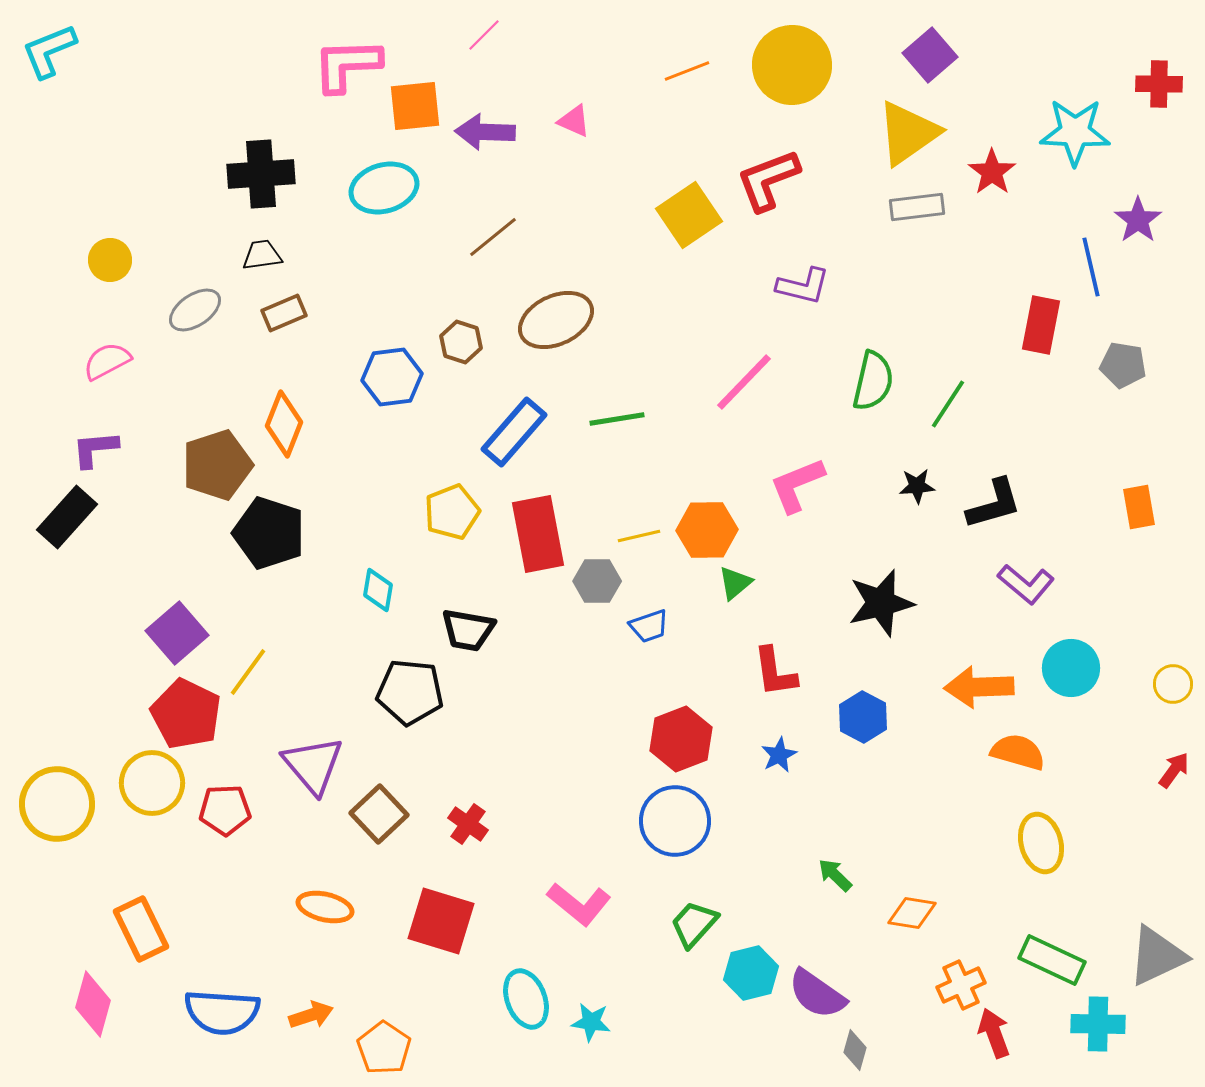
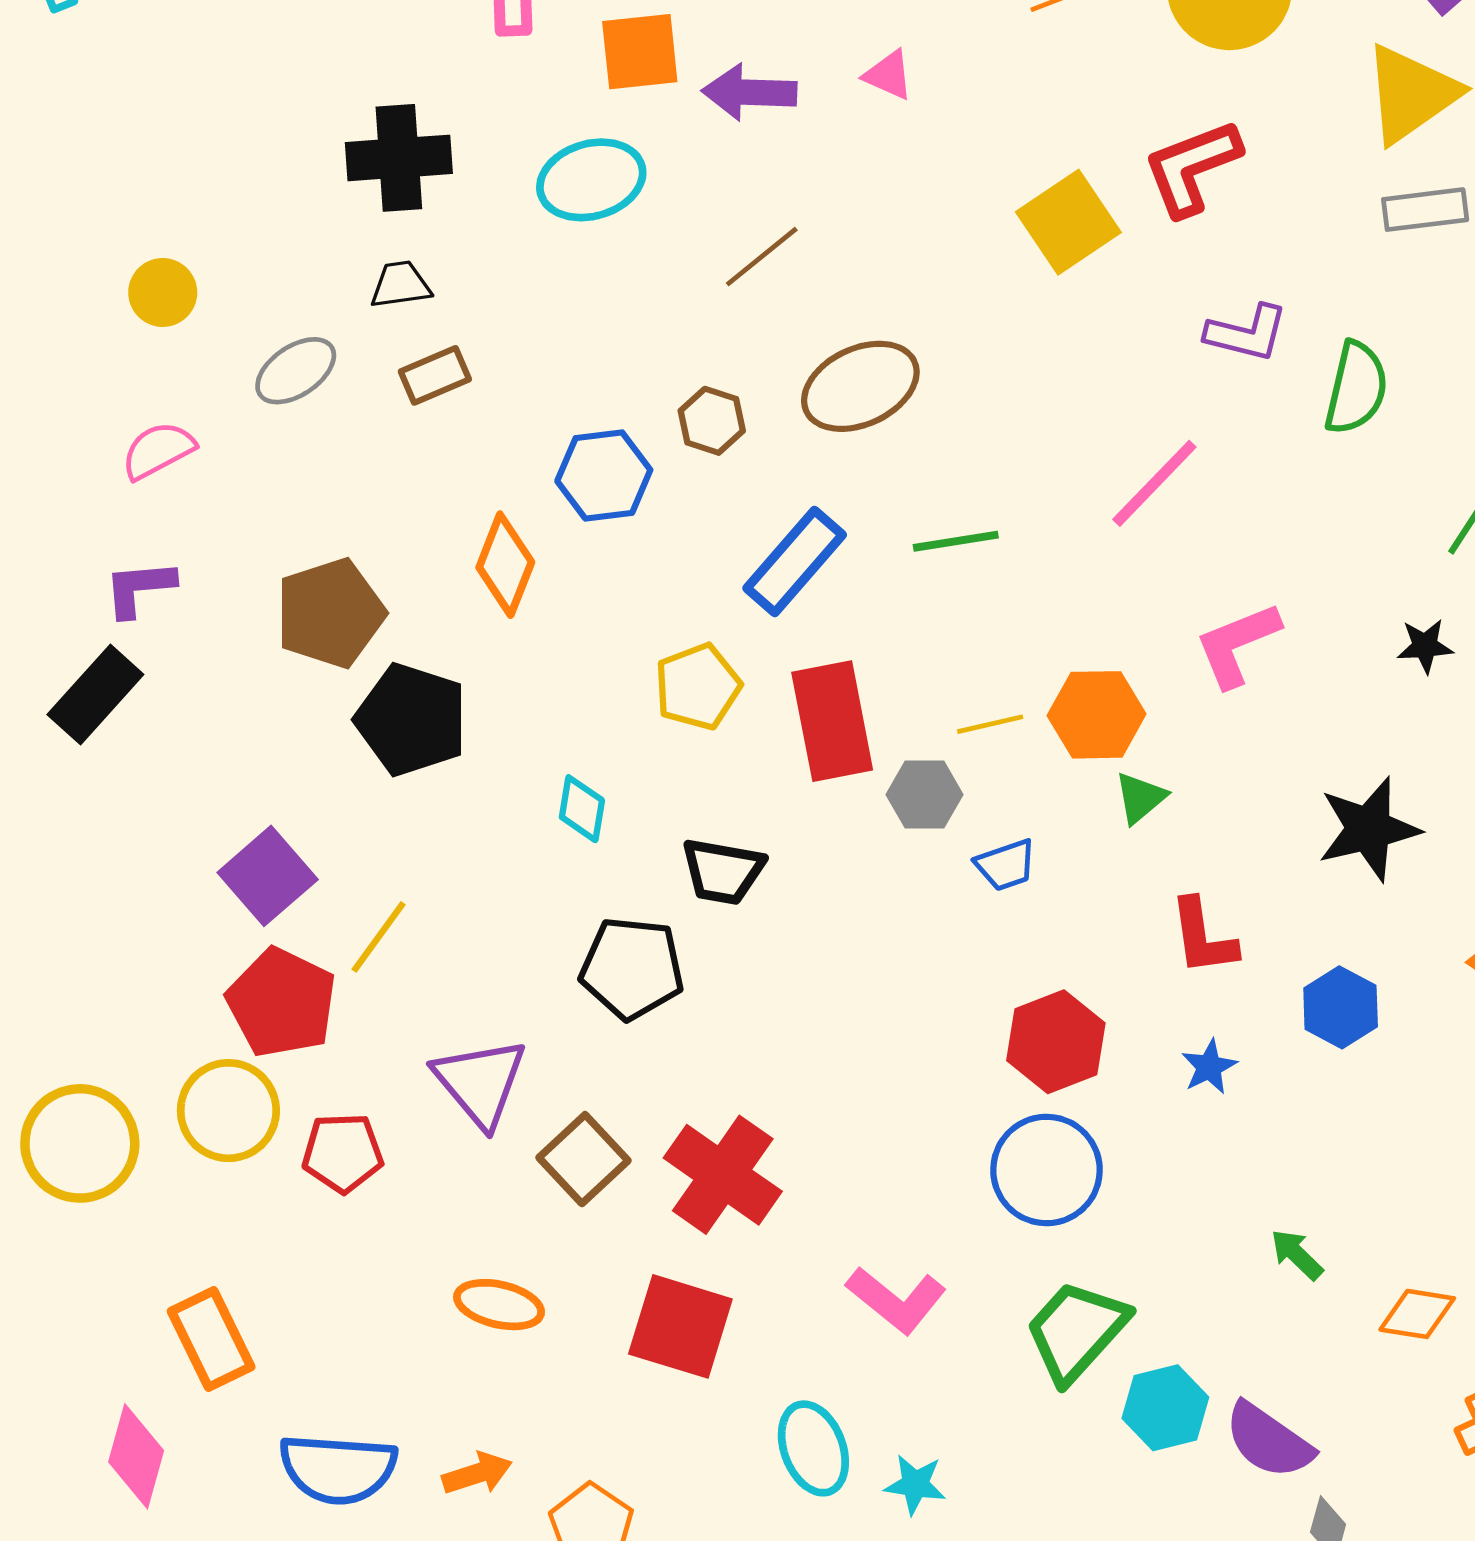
green semicircle: (873, 381) -> (1356, 388), moved
orange diamond: (284, 424) -> (505, 565), moved
red cross: (468, 824) -> (723, 1175), size x1.8
green trapezoid: (694, 924) -> (1076, 1331), size x1.4

